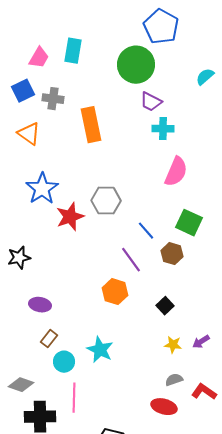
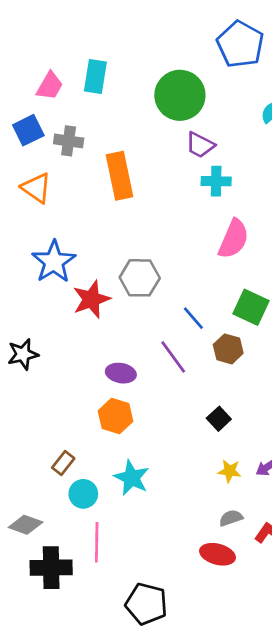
blue pentagon: (161, 27) -> (240, 44), moved
orange hexagon: (115, 292) -> (115, 416), moved
purple ellipse: (40, 305) -> (121, 373), moved

